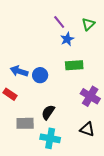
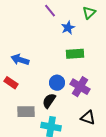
purple line: (59, 22) -> (50, 11), moved
blue circle: (40, 75) -> (57, 83), moved
purple cross: (90, 96) -> (80, 87), moved

